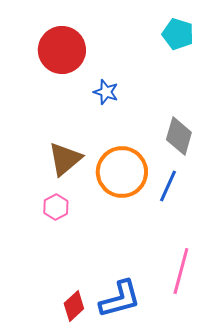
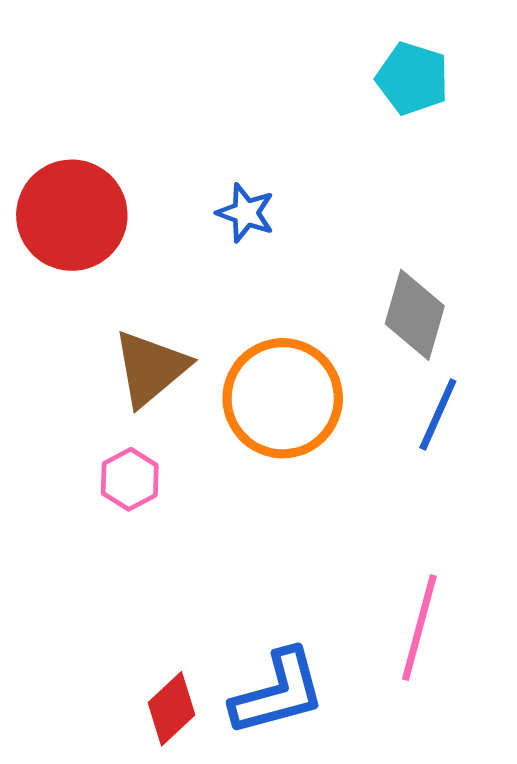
red circle: (62, 50) -> (72, 215), moved
blue line: (168, 186) -> (438, 414), moved

